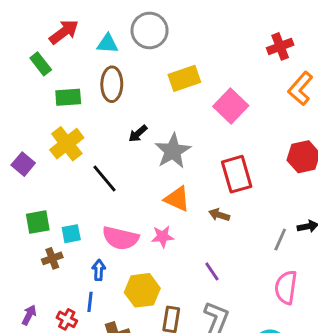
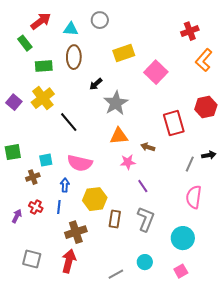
gray circle: (150, 30) -> (100, 20), size x0.7
black arrow: (138, 134) -> (96, 84), moved
purple square: (23, 164) -> (14, 102), moved
red rectangle: (237, 174) -> (174, 123), moved
orange triangle: (177, 199) -> (119, 136), turned -30
green square: (38, 222) -> (13, 152), moved
pink star: (163, 237) -> (128, 162), moved
red cross: (67, 319) -> (36, 207), moved

